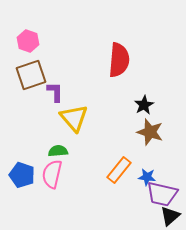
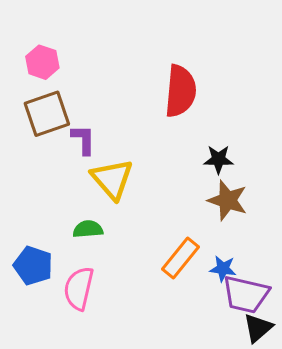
black star: (144, 105) -> (218, 159), turned 30
pink semicircle: (52, 174) -> (79, 288), moved

